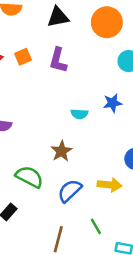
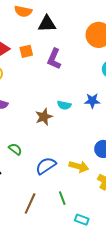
black triangle: (58, 17) -> (47, 24), moved
brown star: (61, 151) -> (44, 117), moved
green semicircle: (29, 177) -> (15, 149), size x0.6

